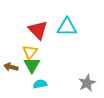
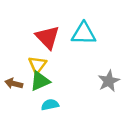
green triangle: (32, 65) -> (40, 81), turned 36
gray star: (87, 83) -> (109, 81), moved

